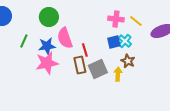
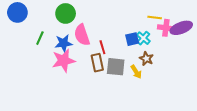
pink cross: (116, 19) -> (166, 28), moved
yellow line: (136, 21) -> (155, 18), turned -32
gray square: (98, 69) -> (116, 67), turned 30
yellow arrow: (118, 74) -> (136, 72), turned 144

